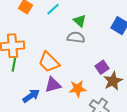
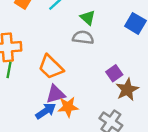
orange star: (78, 89) -> (68, 107), moved
blue arrow: (31, 96) -> (46, 111), moved

